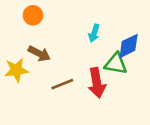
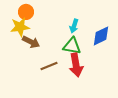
green triangle: (116, 64) -> (72, 46), moved
yellow star: (16, 70) -> (20, 27), moved

